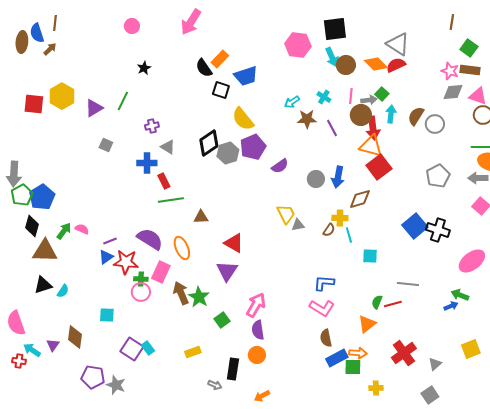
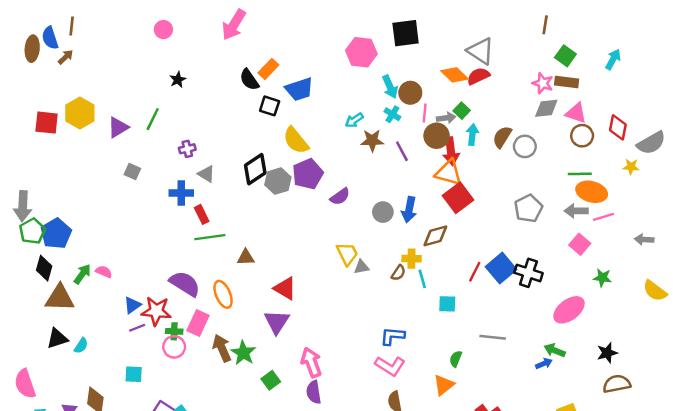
cyan arrow: (332, 57) -> (390, 87), moved
brown circle: (346, 65) -> (410, 93), moved
purple line: (110, 241) -> (137, 328), moved
red line: (393, 304) -> (475, 272), moved, turned -48
pink arrow: (256, 305) -> (311, 362), turned -50

